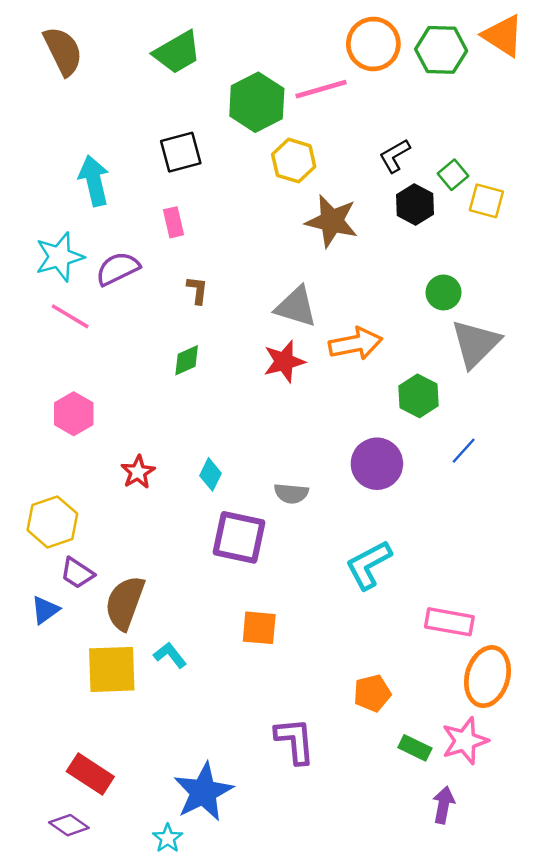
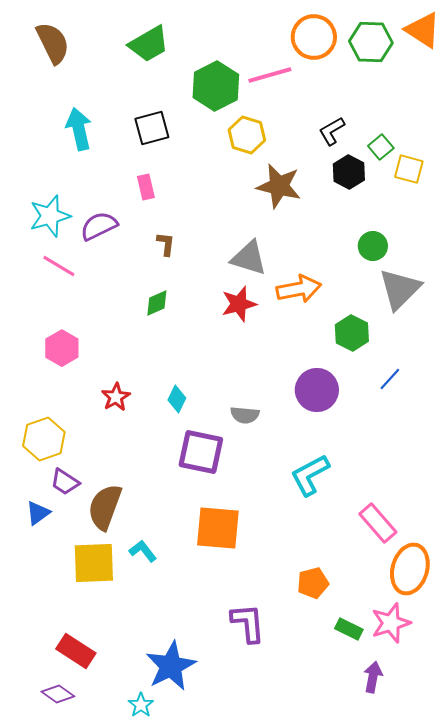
cyan arrow: (94, 181) -> (79, 129), moved
pink rectangle: (449, 622) -> (378, 523), turned 39
orange square: (259, 628) -> (218, 528), size x1.5

